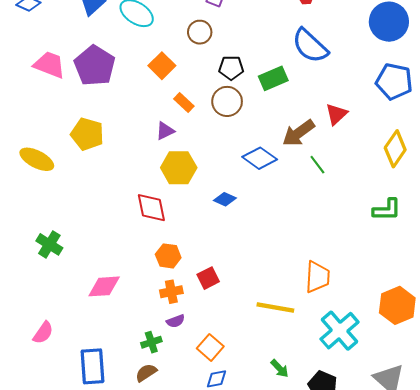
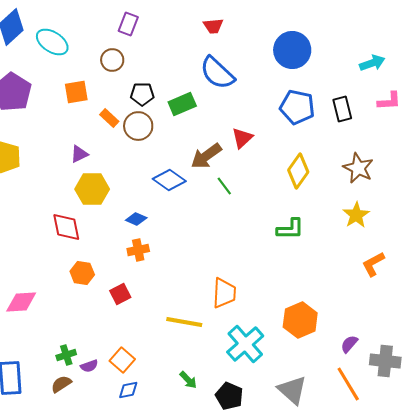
orange square: (162, 66) -> (76, 92), turned 35
orange rectangle: (184, 103) -> (109, 118), moved
orange cross: (171, 292) -> (138, 250), moved
purple semicircle: (176, 321) -> (89, 366), moved

